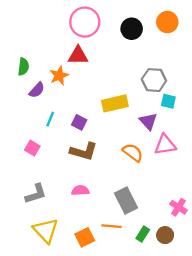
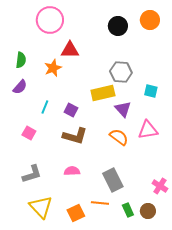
pink circle: (85, 22) -> (50, 20), moved
gray hexagon: (154, 80) -> (121, 72), moved
purple semicircle: (37, 90) -> (20, 87), moved
purple triangle: (148, 121) -> (123, 109), moved
green rectangle: (143, 234) -> (128, 210), turned -56

